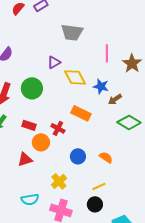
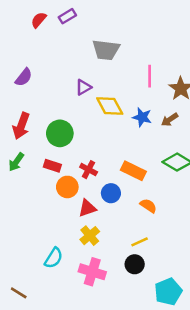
green circle: (32, 88) -> (60, 133), moved
brown arrow: (115, 99) -> (170, 120), moved
orange rectangle: (81, 113) -> (133, 171), moved
blue circle: (78, 156) -> (111, 193), moved
red triangle: (25, 159) -> (87, 208), moved
cyan semicircle: (30, 199) -> (54, 258), turned -48

